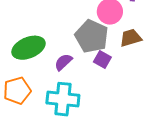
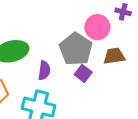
purple semicircle: (63, 62) -> (44, 70), turned 132

